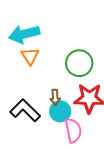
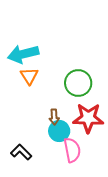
black L-shape: (25, 110) -> (21, 152), moved, size x0.7

